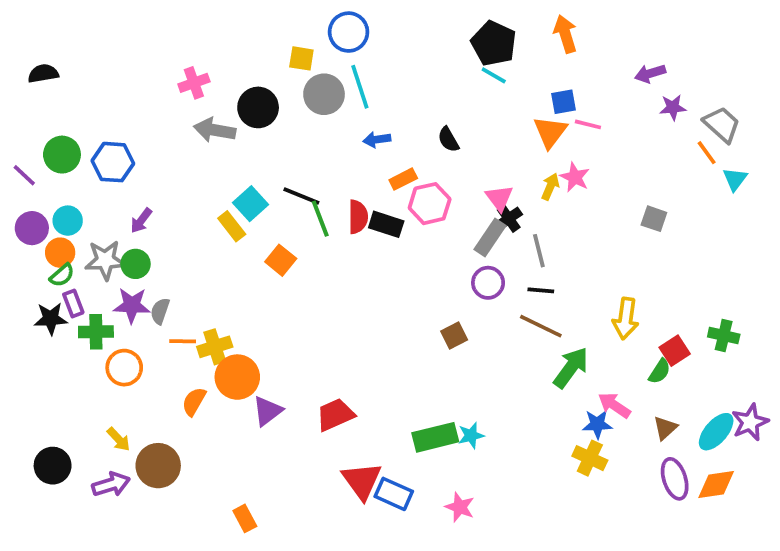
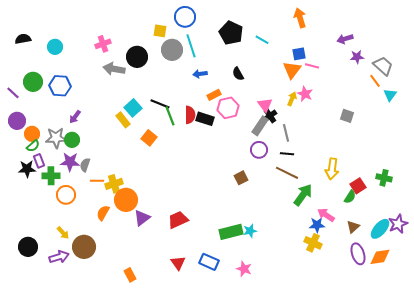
black pentagon: (494, 43) -> (231, 33), moved
cyan circle: (68, 221) -> (55, 47), moved
red triangle: (362, 481) -> (178, 263), moved, size x0.7

